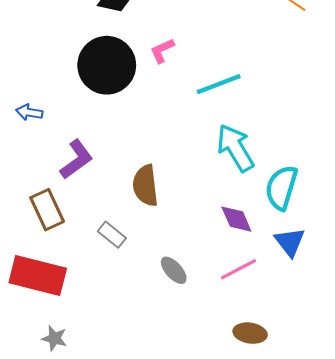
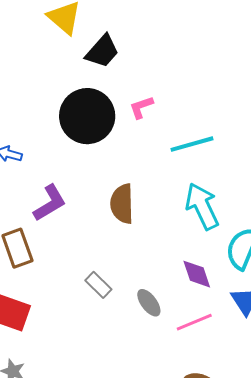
brown semicircle: (145, 186) -> (122, 204), moved
gray rectangle: (112, 235) -> (98, 285), moved
gray ellipse: (174, 270) -> (149, 303), moved

